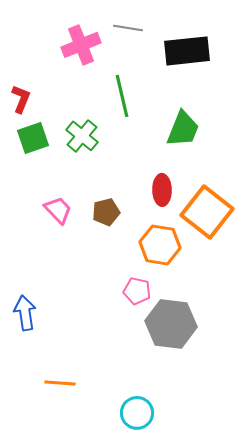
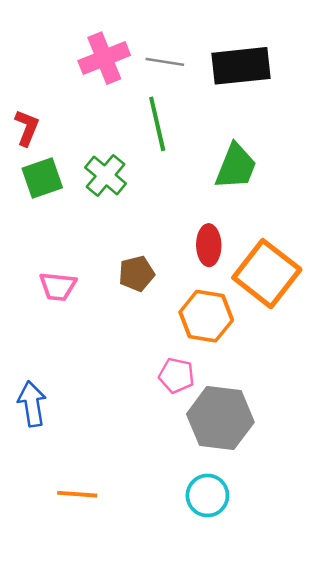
gray line: (128, 28) -> (165, 62), moved
pink trapezoid: (58, 210) -> (58, 286), moved, turned 140
cyan circle: (137, 413) -> (207, 495), moved

